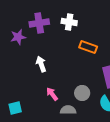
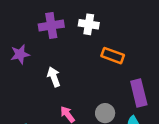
purple star: (18, 37) -> (20, 54), moved

